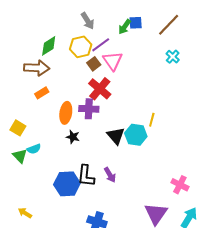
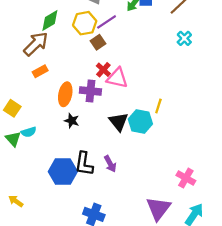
pink triangle: (113, 61) -> (117, 78), moved, turned -45
brown arrow: (37, 68) -> (36, 44), turned -50
red cross: (100, 89) -> (103, 70), size x0.6

